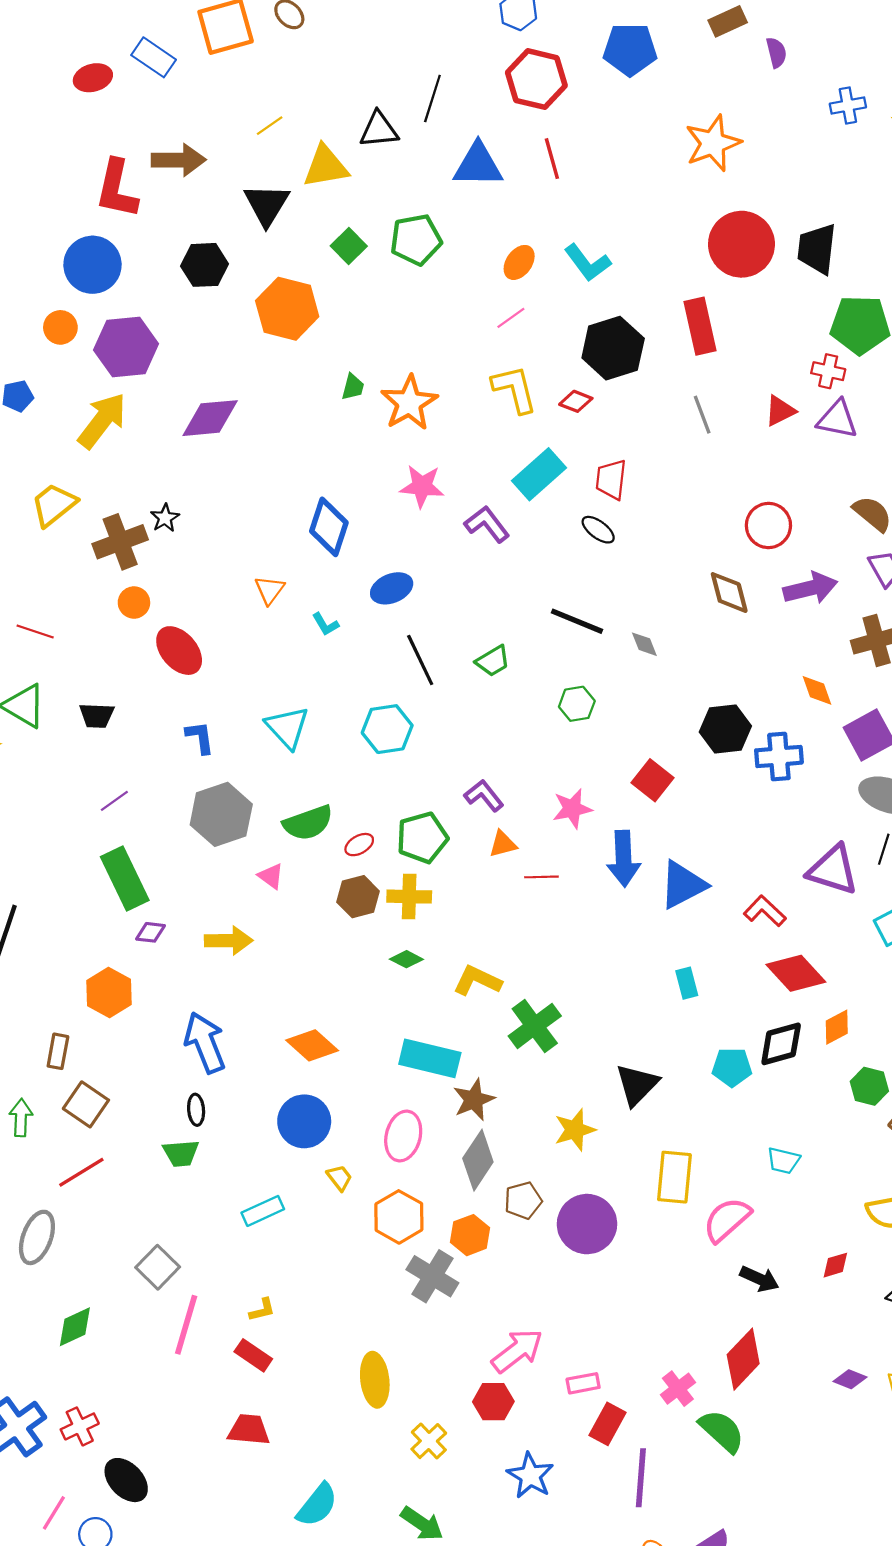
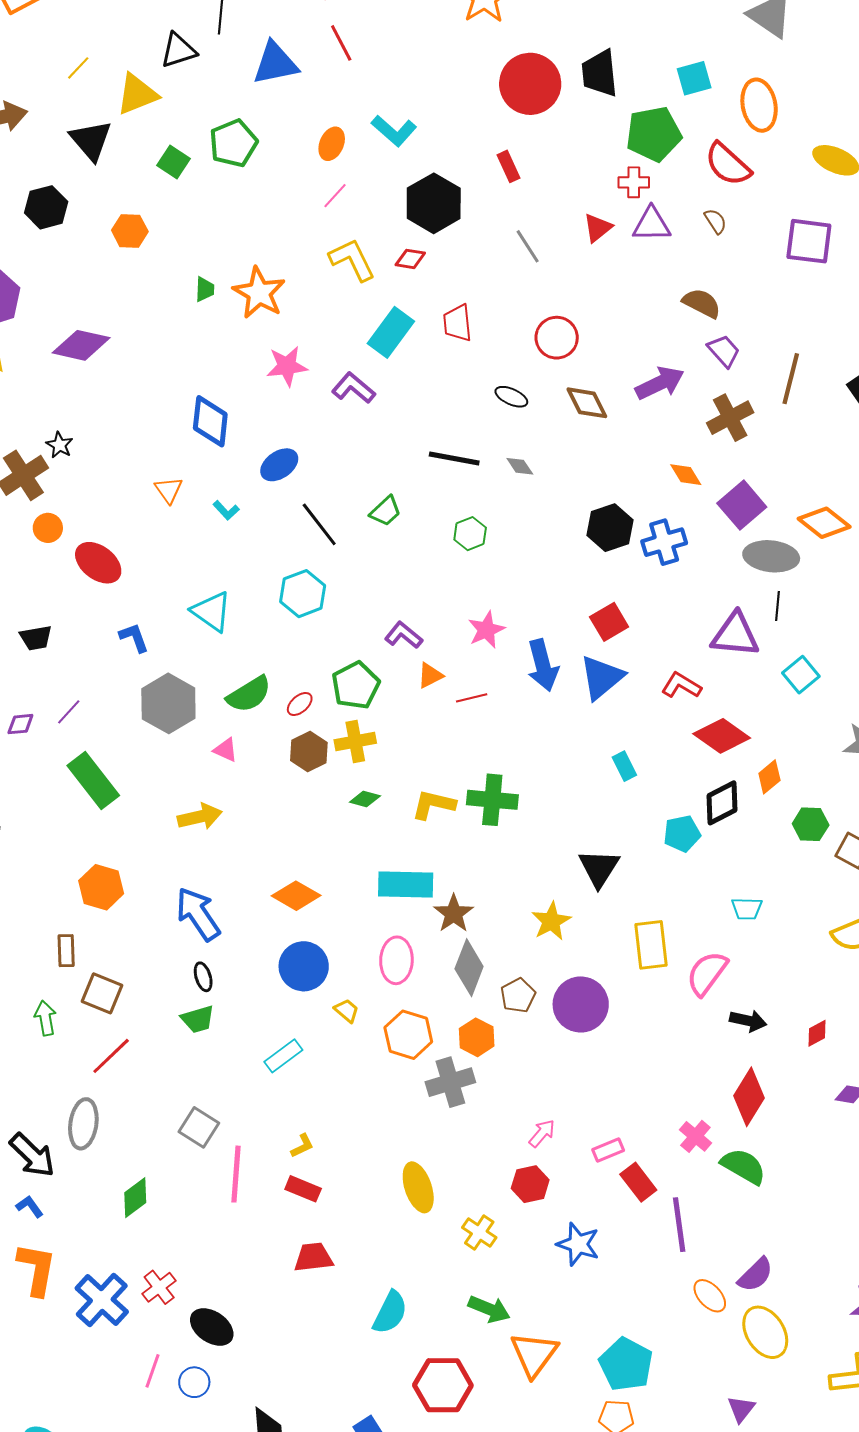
orange hexagon: (287, 309) -> (130, 231), size x0.6
red rectangle: (700, 326) -> (508, 166), size x0.6
purple diamond: (210, 418) -> (81, 345), turned 30
red circle: (768, 525) -> (557, 338), moved
black ellipse: (598, 530) -> (511, 397), moved
red square: (653, 780) -> (609, 622), moved, turned 33
purple diamond: (151, 932) -> (20, 724), moved
green cross: (535, 1026) -> (492, 800), moved, turned -36
red diamond: (835, 1265) -> (817, 1033), moved
gray cross: (432, 1276) -> (450, 1082), turned -36
pink arrow: (517, 1351) -> (542, 1133), size x0.6
red rectangle: (608, 1424) -> (638, 1182), turned -54

